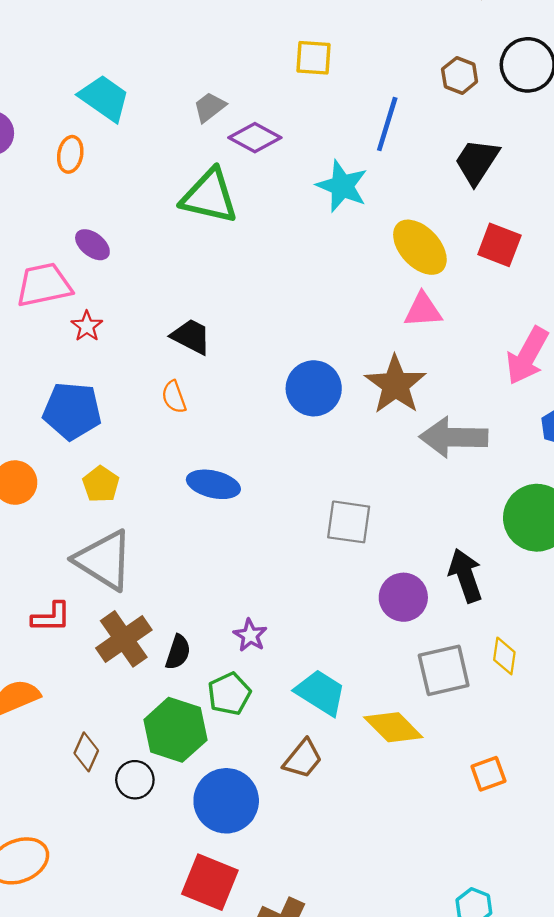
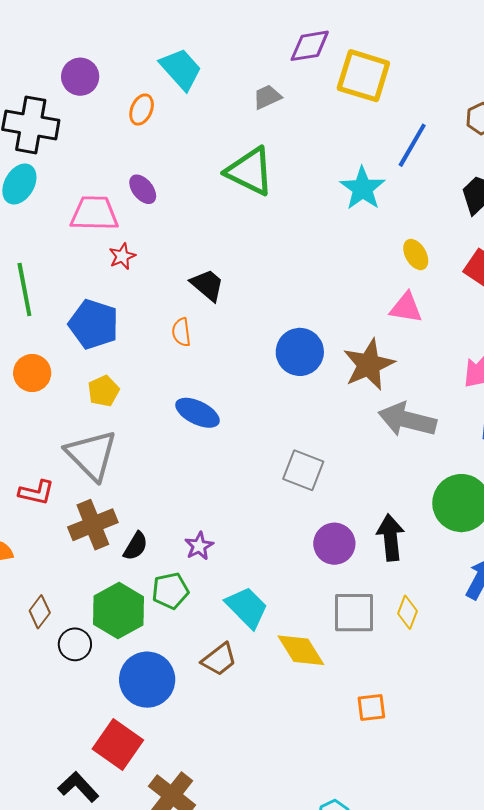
yellow square: (314, 58) -> (363, 76), size x1.6
purple diamond: (255, 138) -> (310, 46), moved, turned -51
yellow ellipse: (420, 247) -> (416, 255), size x0.6

